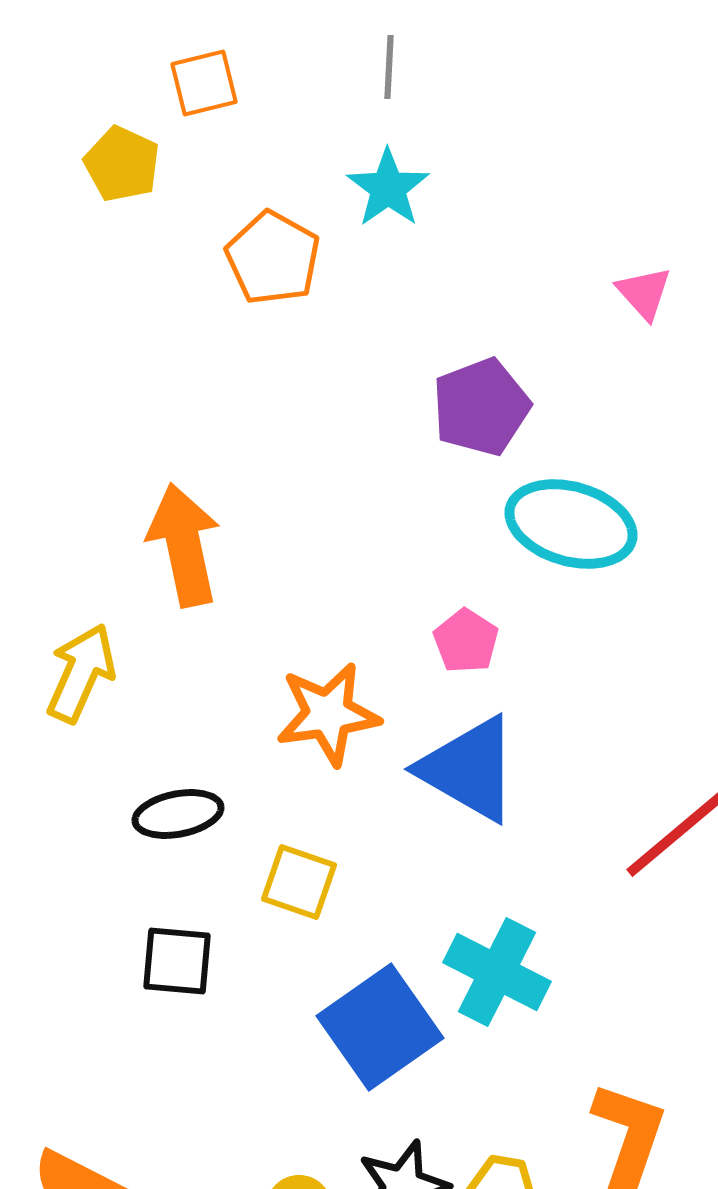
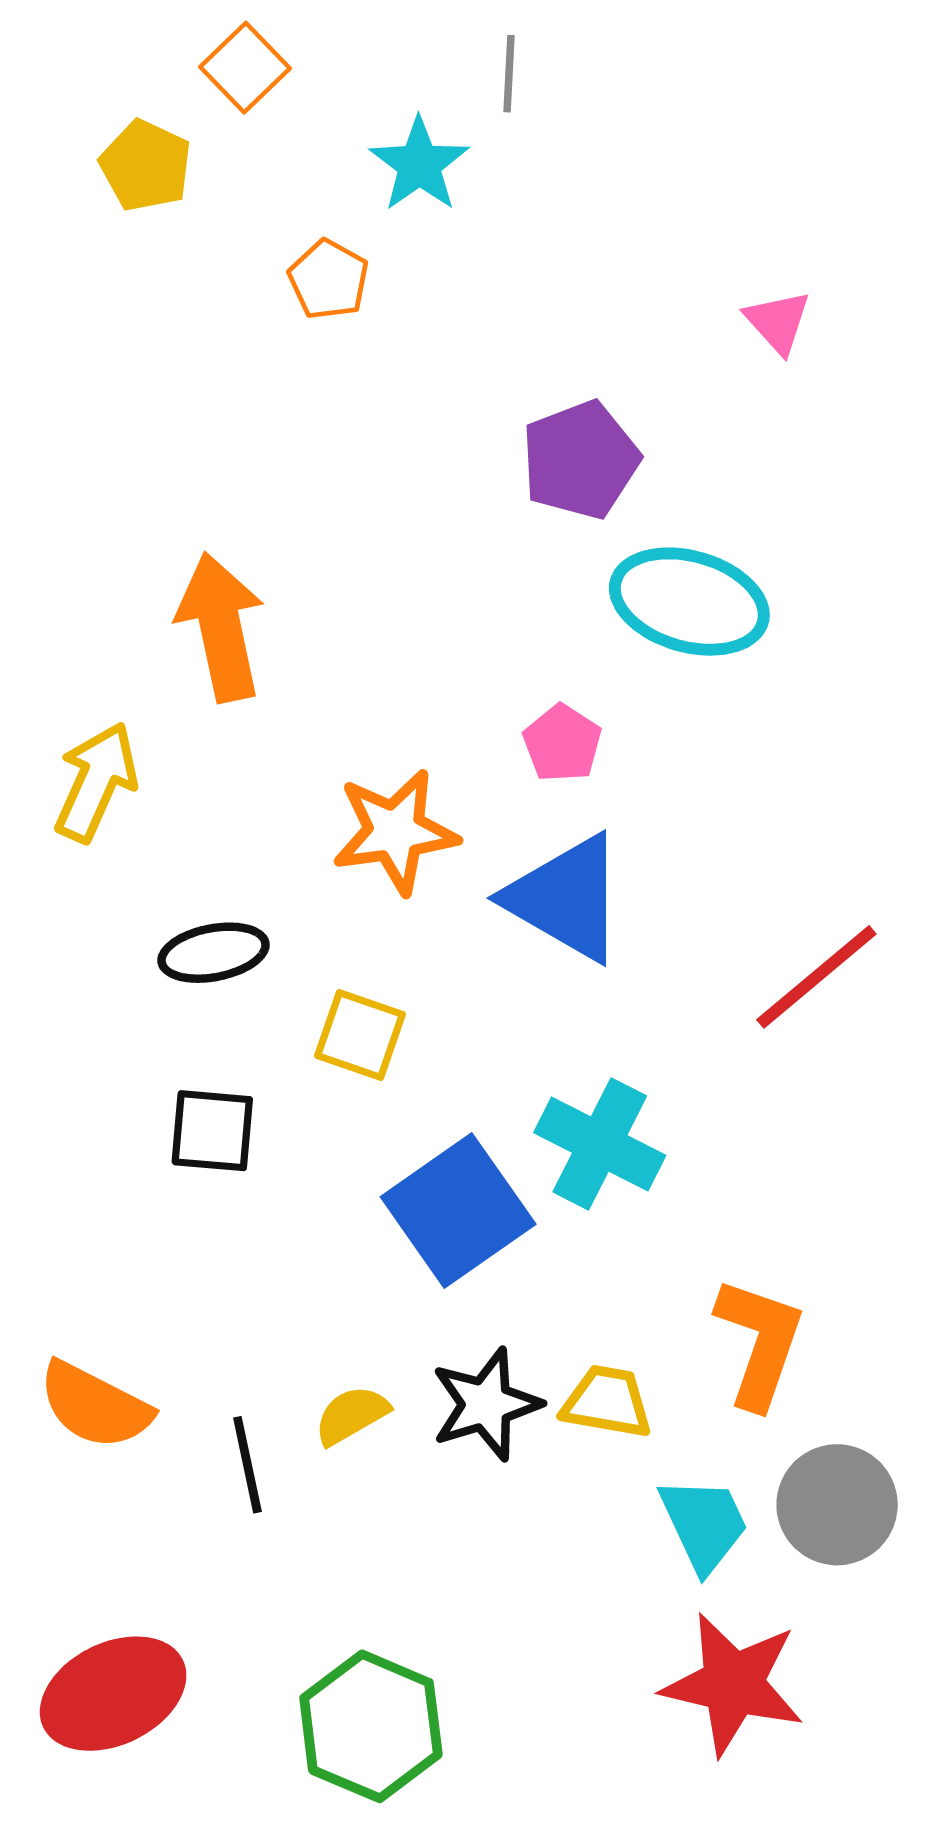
gray line: (389, 67) -> (509, 74), moved
orange square: (204, 83) -> (245, 68), turned -30
cyan star: (388, 188) -> (419, 165), moved
orange pentagon: (273, 258) -> (329, 280), size x0.7

